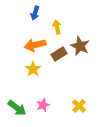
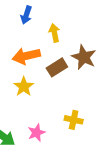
yellow cross: (79, 106) -> (74, 120), moved, turned -32

